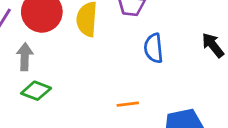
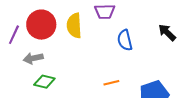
gray arrow: (25, 57) -> (33, 58), turned -96

